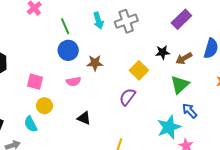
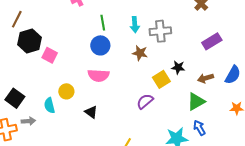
black star: (163, 52) -> (178, 67), moved
brown star: (95, 63) -> (140, 53), moved
pink semicircle: (73, 81) -> (98, 75), size x1.5
pink square: (35, 82) -> (50, 55), moved
black triangle: (84, 118) -> (91, 112), moved

